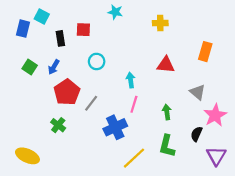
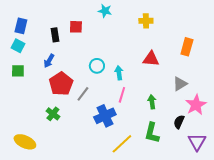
cyan square: (42, 16) -> (18, 46), moved
cyan circle: (97, 61) -> (97, 66), moved
green square: (30, 67) -> (18, 71), moved, turned -32
gray triangle: (198, 92) -> (180, 84), turned 49

